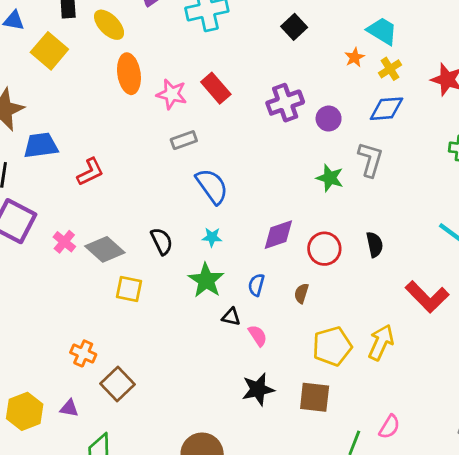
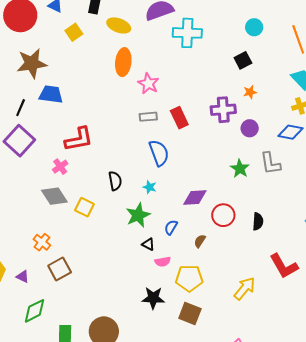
yellow ellipse: (109, 25) -> (119, 25), turned -40
yellow square: (49, 51) -> (74, 32), size x0.7
orange star: (355, 57) -> (250, 92), moved
red rectangle: (216, 88) -> (179, 118), moved
gray L-shape: (370, 159) -> (270, 163), turned 140
red L-shape: (90, 172) -> (79, 139), moved, size x1.4
pink cross: (64, 242) -> (60, 167), moved
gray diamond: (105, 249) -> (54, 196), moved
pink semicircle: (258, 336) -> (163, 262), turned 98
yellow pentagon: (332, 346) -> (189, 278), moved

